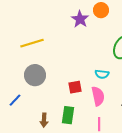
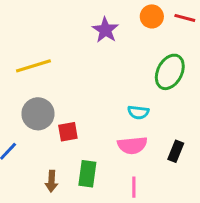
orange circle: (101, 10) -> (152, 16), moved
red square: (75, 87) -> (68, 132), moved
pink semicircle: (98, 96) -> (132, 145), turned 96

